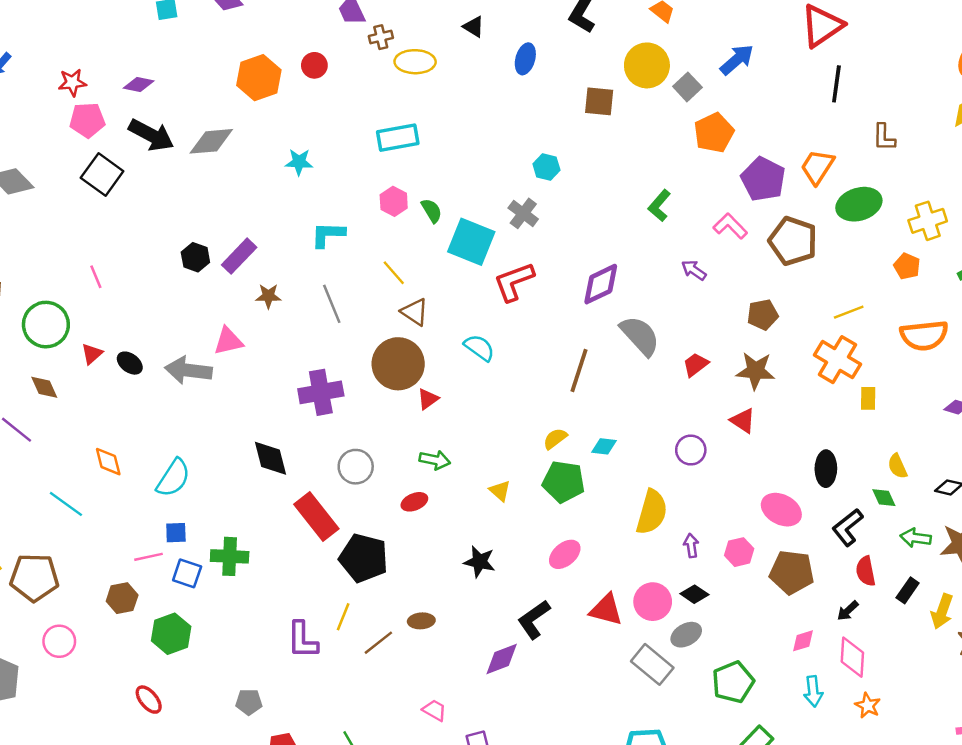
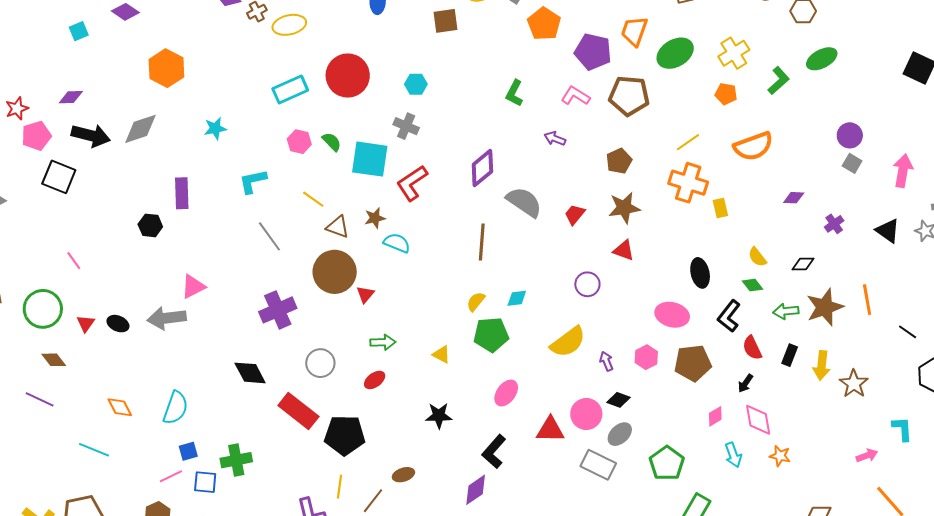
red circle: (314, 65) -> (348, 76), moved, size x2.0
purple rectangle: (239, 256) -> (182, 193), moved, turned -32
brown star: (268, 296) -> (375, 218), moved
yellow semicircle: (652, 512) -> (568, 342), turned 51

